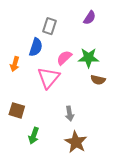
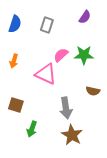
blue semicircle: (36, 47) -> (15, 24), moved
pink triangle: (48, 78) -> (46, 74), turned -45
brown semicircle: (98, 80) -> (93, 91), moved
gray arrow: (70, 114) -> (66, 108), size x1.5

